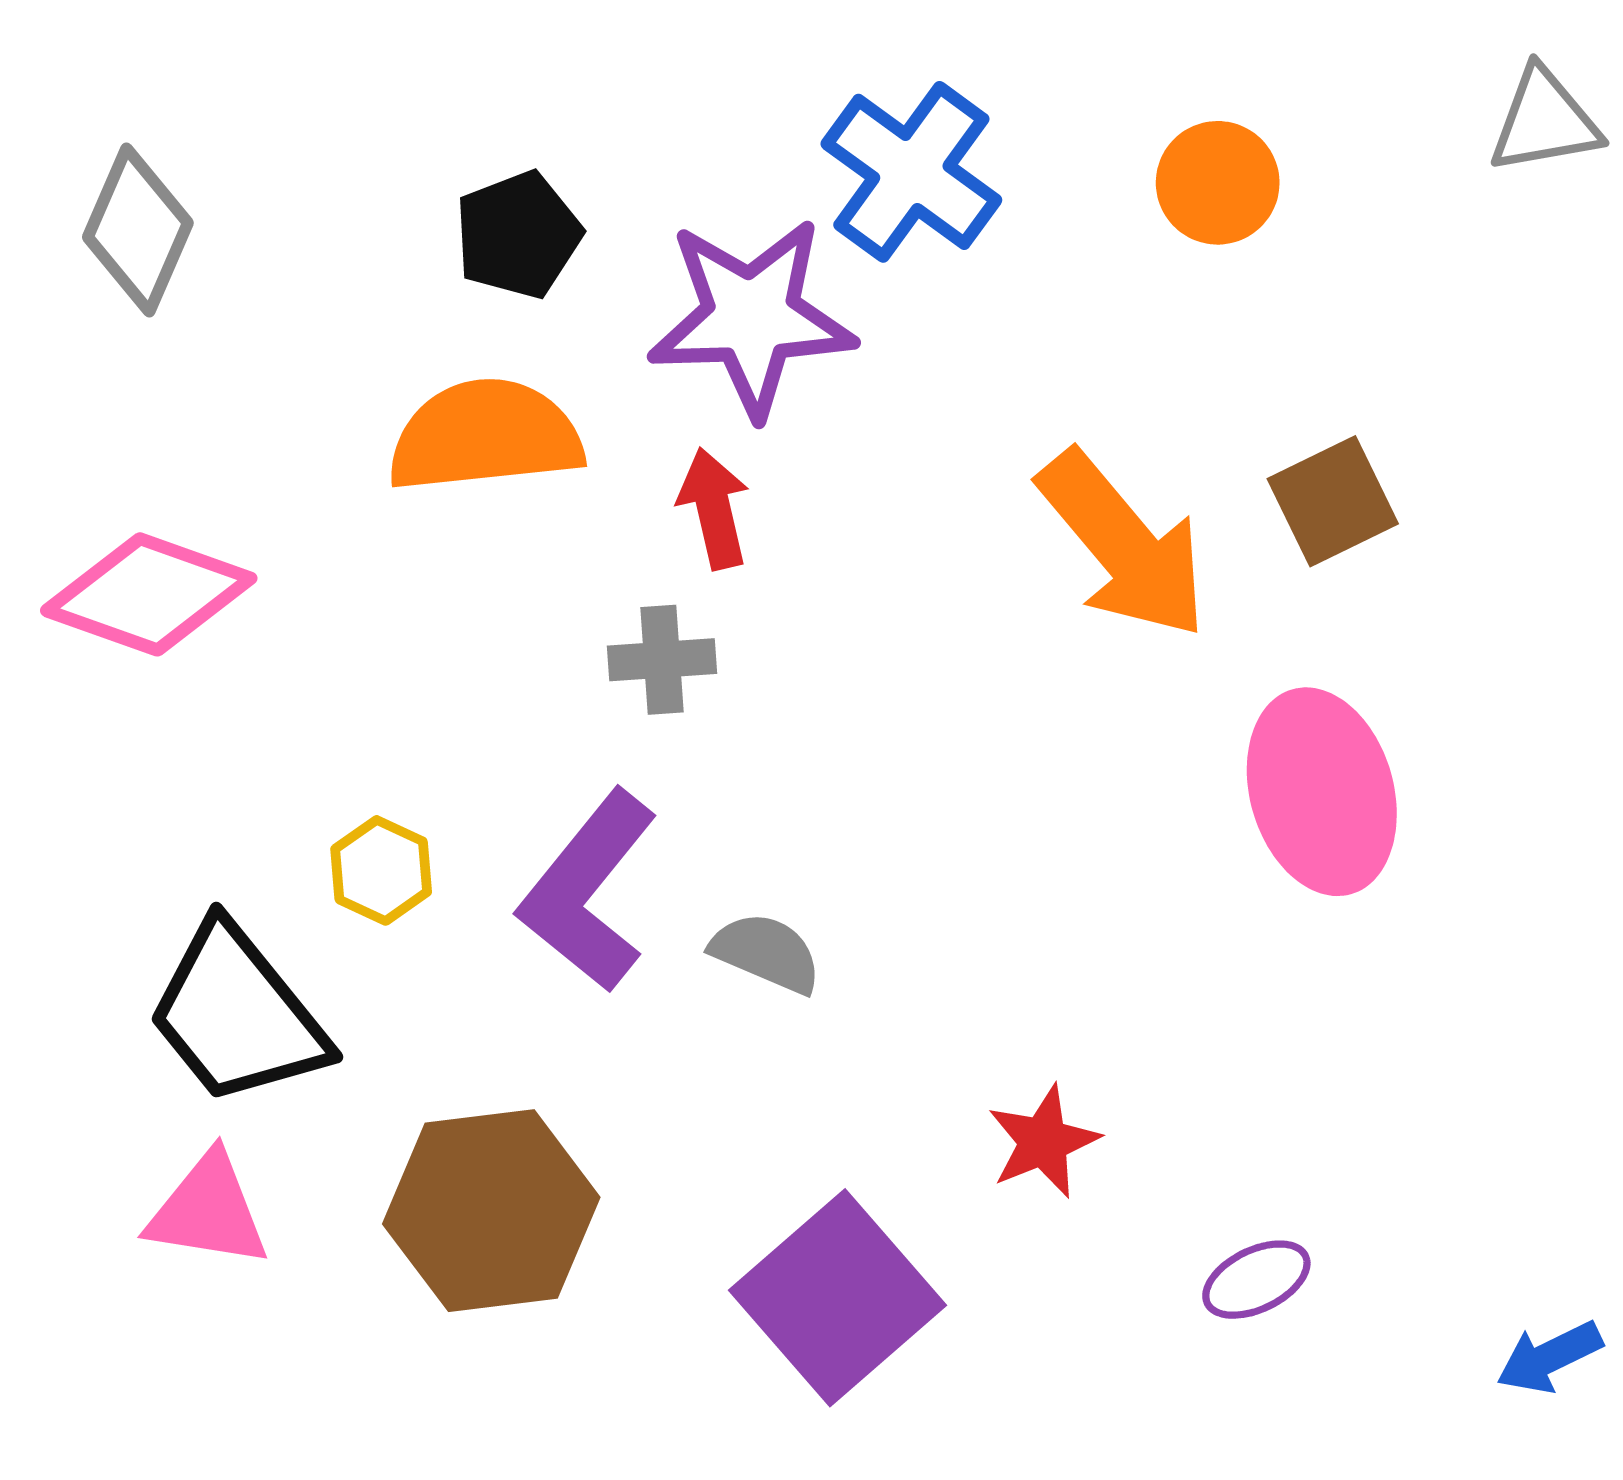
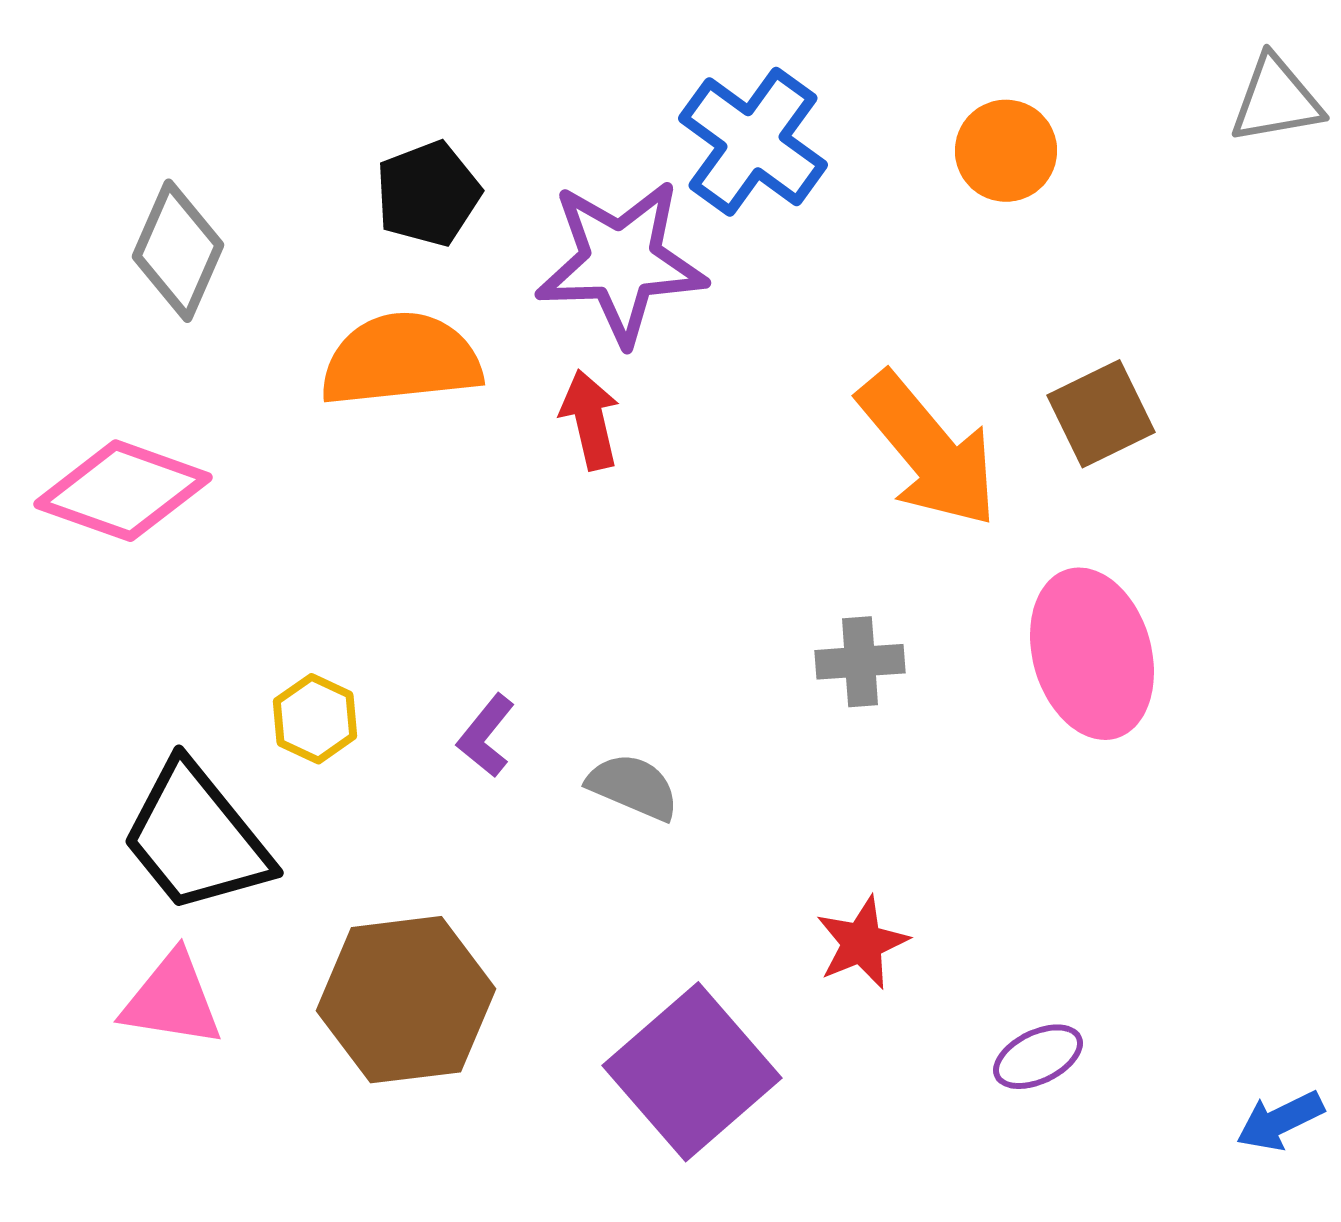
gray diamond: (138, 230) -> (178, 251), moved
gray cross: (662, 660) -> (860, 662), moved
purple L-shape: (588, 891) -> (486, 736), size x0.5

